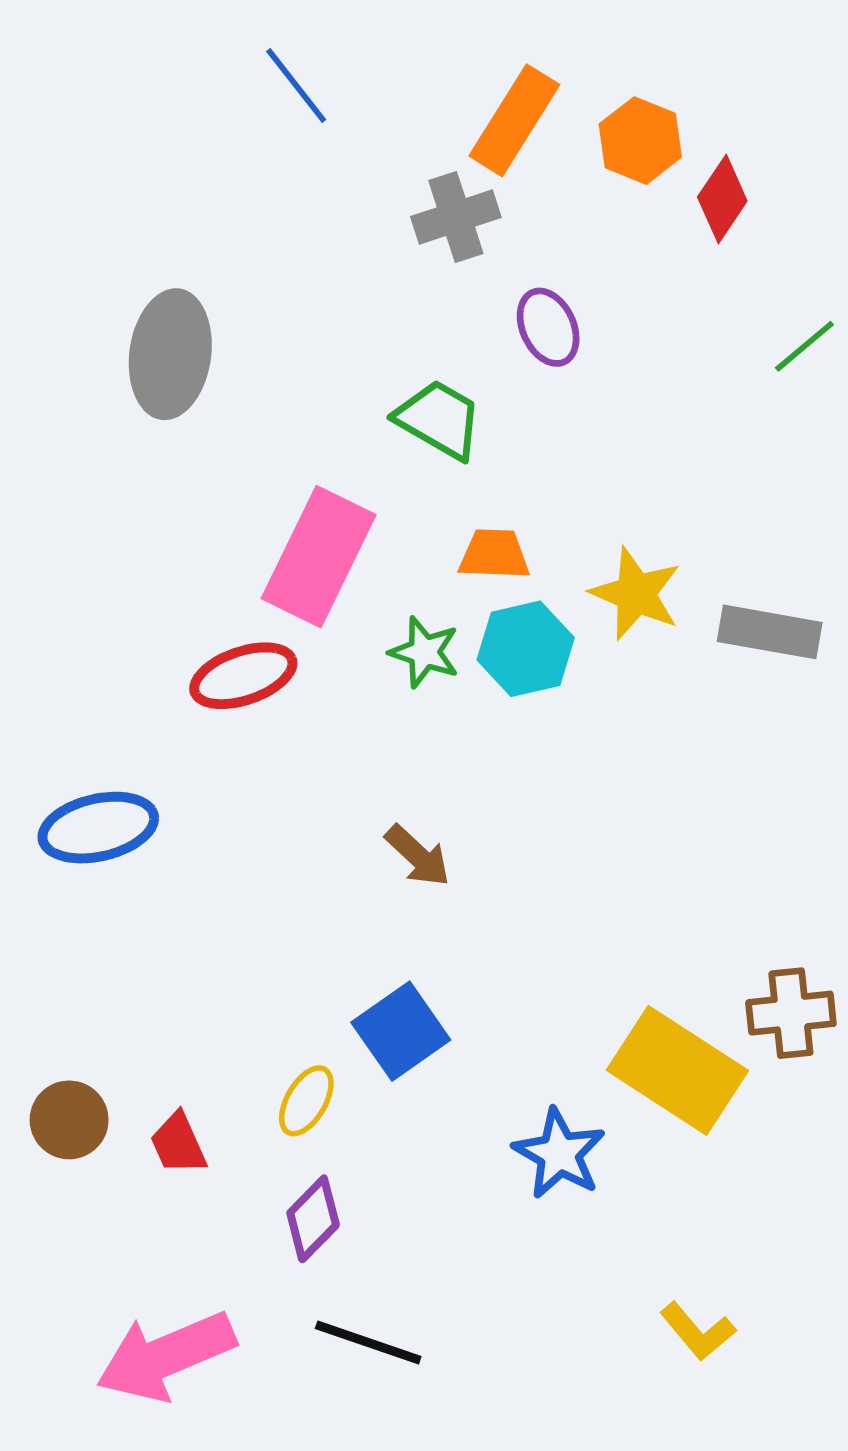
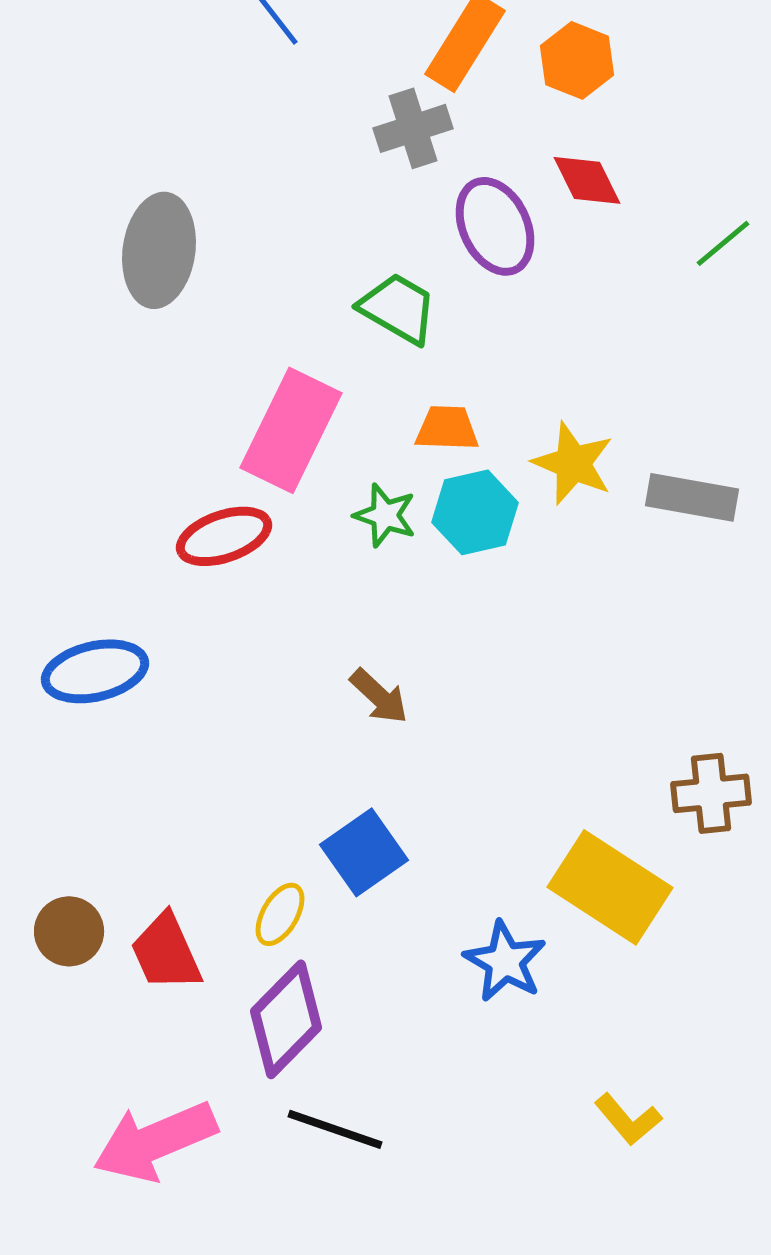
red diamond: (722, 199) -> (587, 180), moved, turned -60
purple ellipse: (548, 327) -> (495, 226), size x1.4
brown cross: (791, 1013) -> (711, 793), moved
red trapezoid: (178, 1144) -> (166, 952), size x1.4
purple diamond: (313, 1219) -> (286, 1019), size x1.5

